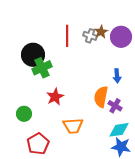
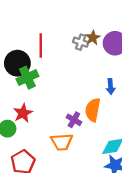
red line: (67, 36) -> (41, 45), moved
red star: (55, 97) -> (23, 113), moved
purple cross: (115, 106) -> (74, 120), moved

